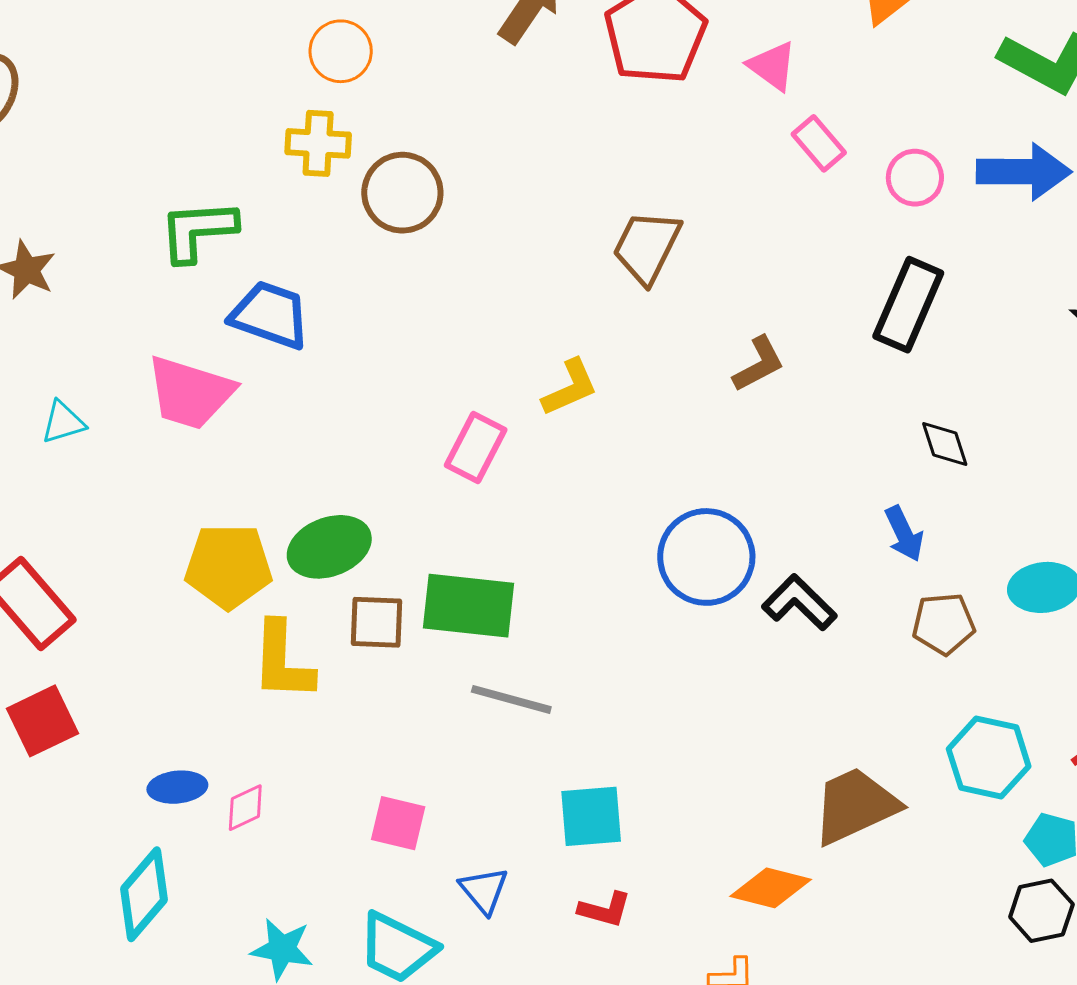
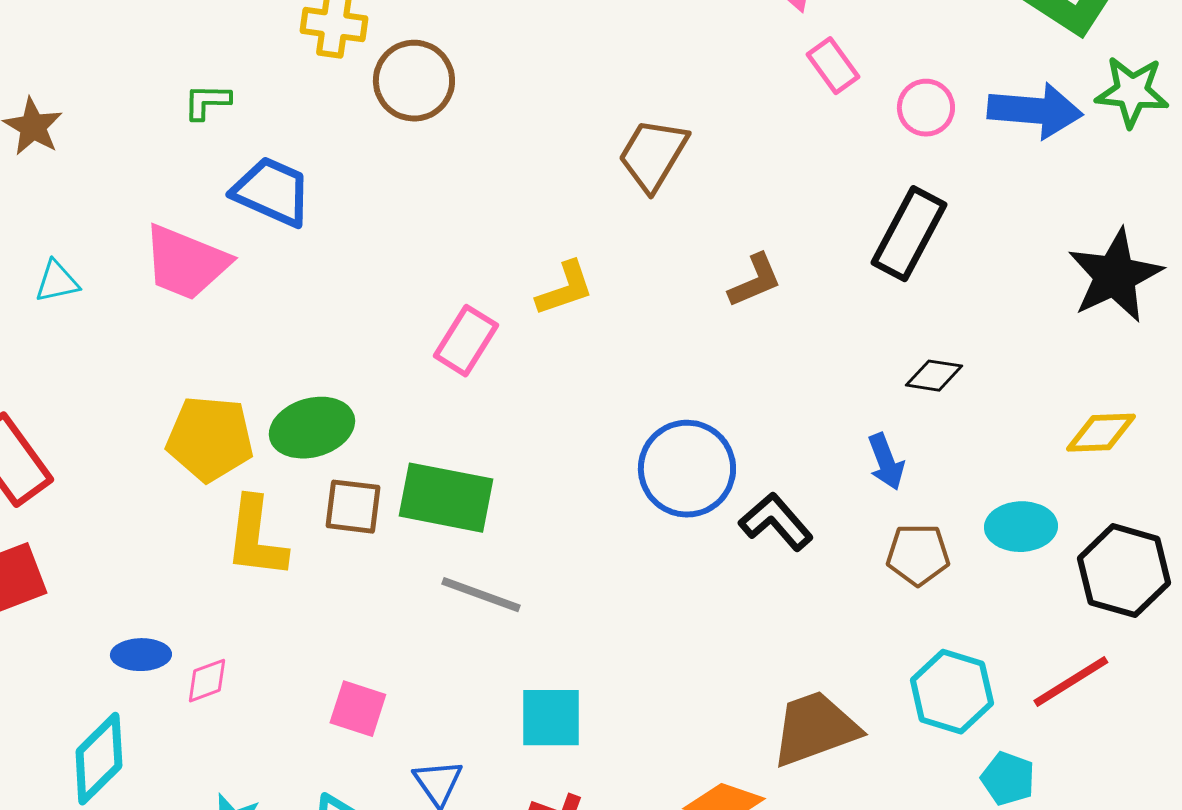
green L-shape: (198, 231) -> (207, 102), size x0.6
black diamond: (945, 444) -> (934, 376), turned -68

